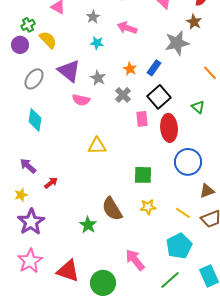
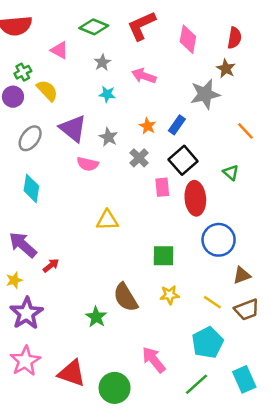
purple arrow: (28, 166) -> (23, 245), size x1.4

